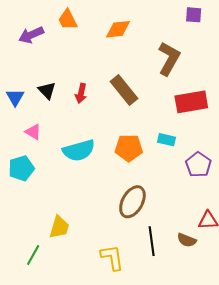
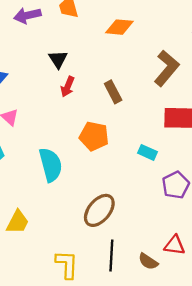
black triangle: (47, 90) -> (58, 59), moved
brown rectangle: (124, 90) -> (113, 92), size x0.7
orange pentagon: (129, 148) -> (94, 136), moved
cyan semicircle: (79, 150) -> (51, 165), moved, turned -100

